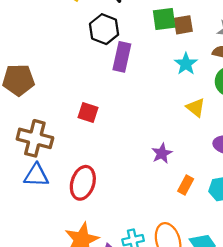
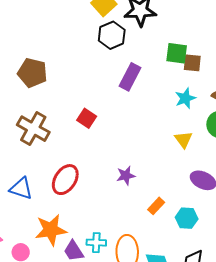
black hexagon: (104, 29) -> (112, 35), moved
purple star: (162, 153) -> (126, 176), moved
blue triangle: (36, 175) -> (21, 188), moved

